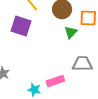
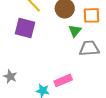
gray trapezoid: (82, 64) -> (89, 48), moved

